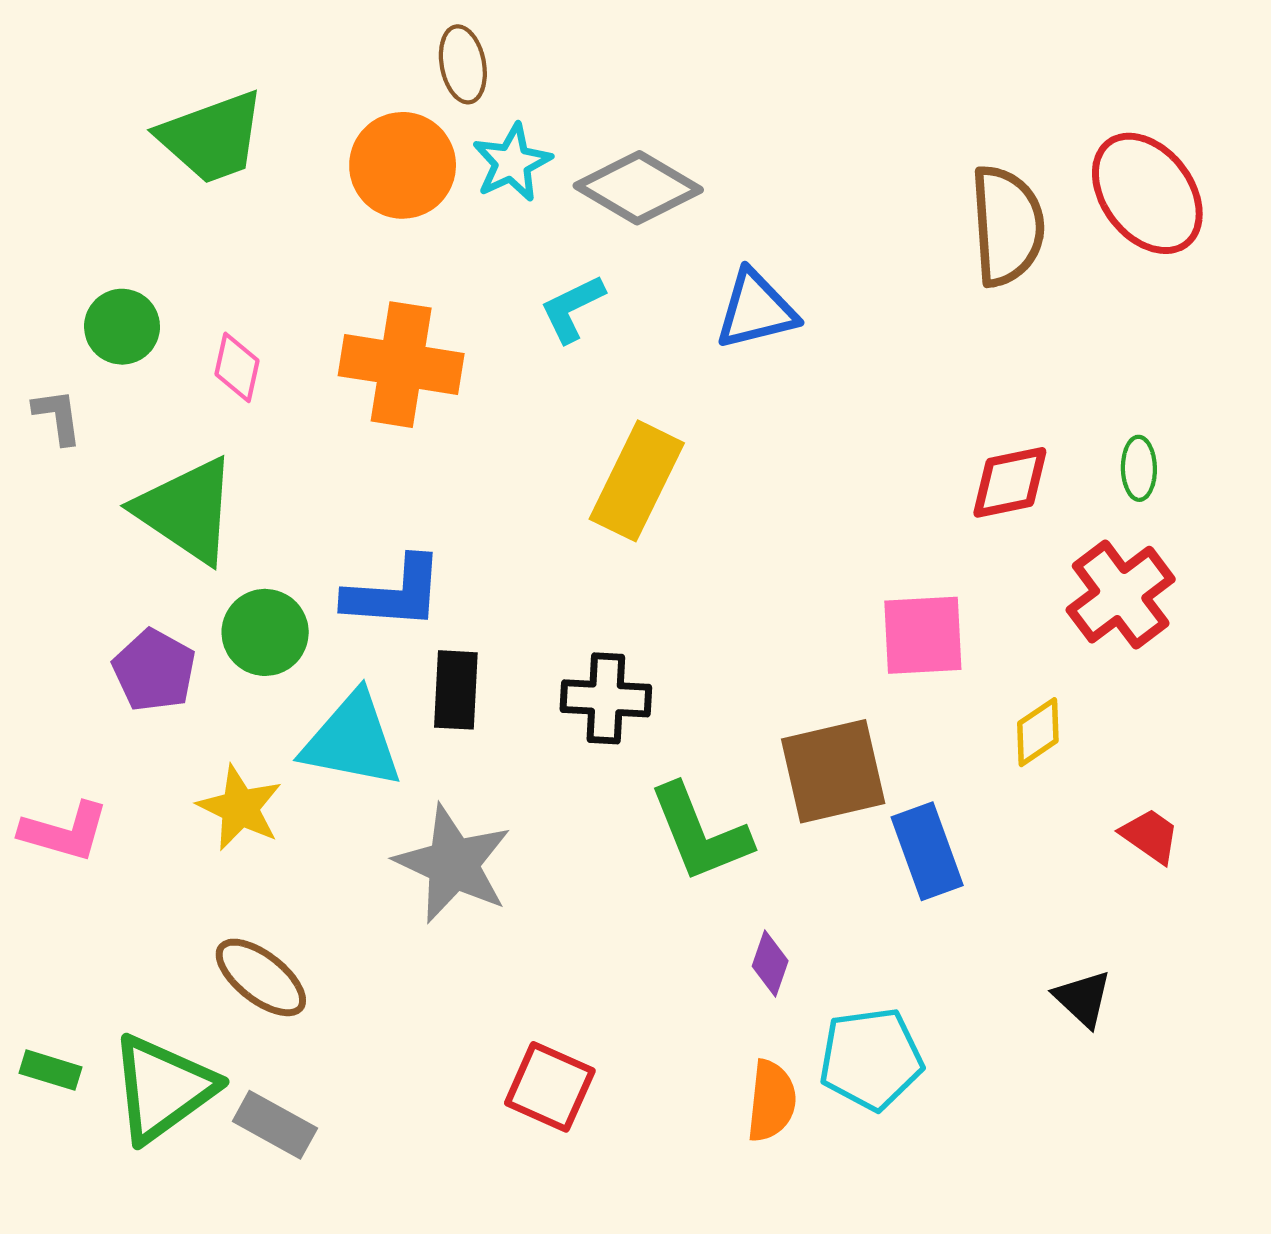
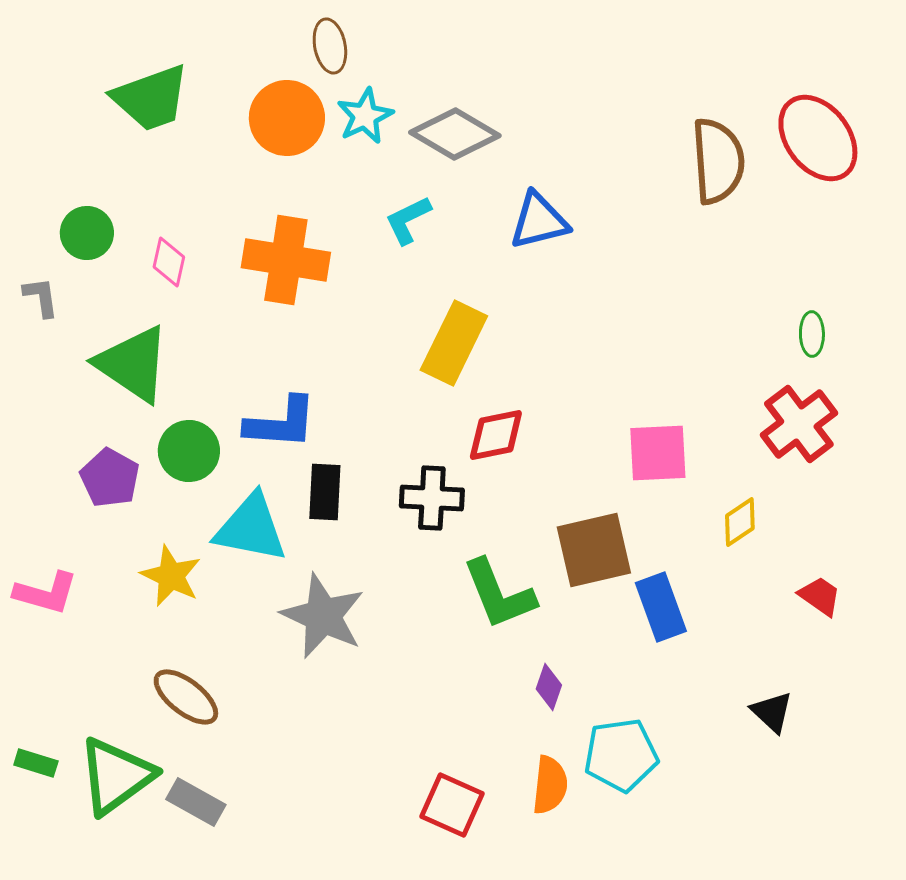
red diamond: (1010, 482) -> (496, 435), moved
red square: (550, 1087) -> (452, 805), moved

